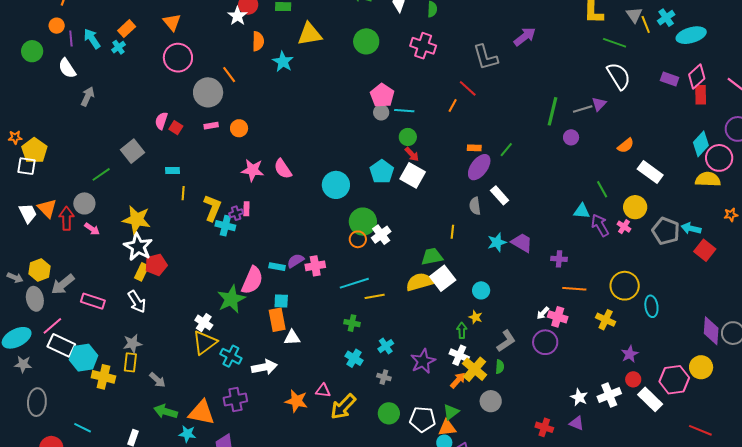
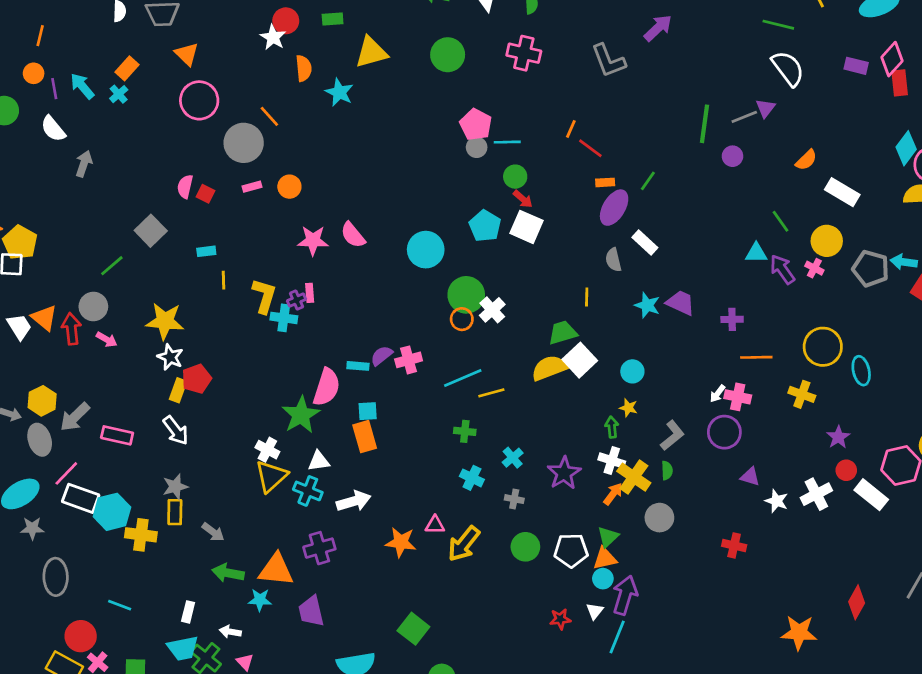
red line: (468, 88) -> (590, 148), moved
cyan star: (497, 242) -> (647, 305), turned -30
white star: (138, 247) -> (170, 357), size x0.7
white triangle: (292, 338) -> (319, 461), moved
purple triangle: (577, 423) -> (750, 477), moved

